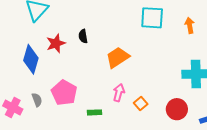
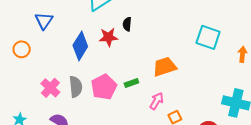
black semicircle: (83, 36) -> (127, 24), moved
gray semicircle: (37, 100) -> (76, 87), size x1.5
green rectangle: (94, 112) -> (131, 83), moved, turned -32

